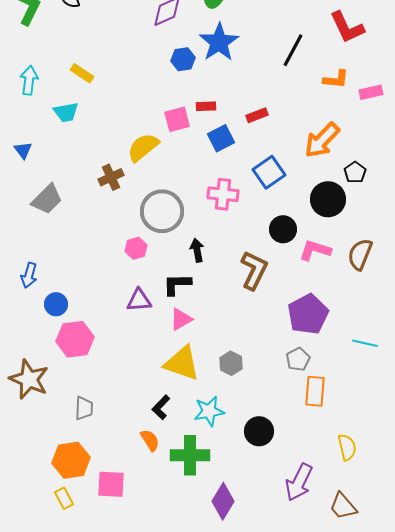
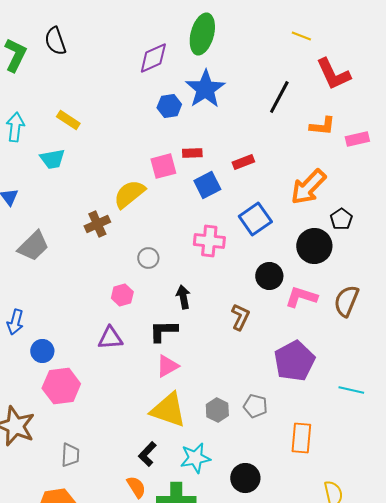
gray circle: (162, 211) -> (148, 258), size x0.5
brown L-shape: (254, 270) -> (240, 317), size x0.7
purple triangle: (139, 300) -> (110, 338), moved
gray pentagon: (298, 359) -> (255, 406), moved, turned -30

